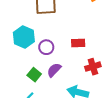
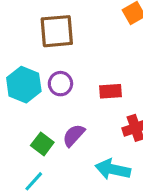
purple circle: (46, 47) -> (60, 84), moved

